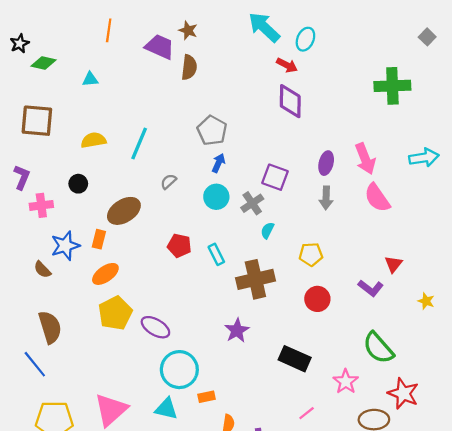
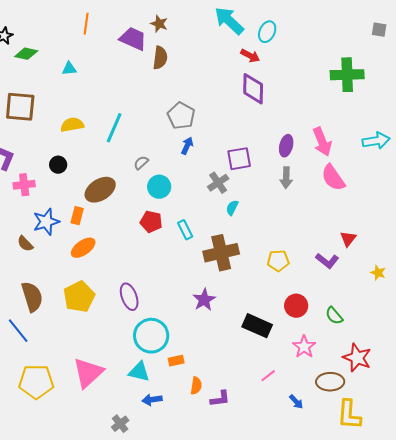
gray square: (427, 37) -> (379, 30), turned -35
purple square: (275, 177) -> (239, 159), turned -30
cyan circle: (216, 197) -> (159, 187), moved
yellow pentagon: (311, 254) -> (278, 261), moved
red circle: (317, 299) -> (296, 306), moved
yellow pentagon: (115, 313) -> (79, 297), moved
purple ellipse: (155, 327) -> (129, 297), turned 40
green semicircle: (378, 348) -> (334, 316), size x0.6

